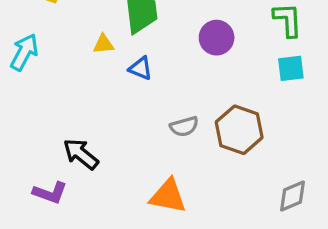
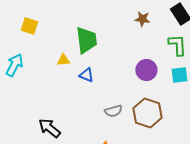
purple circle: (217, 38) -> (146, 70), moved

